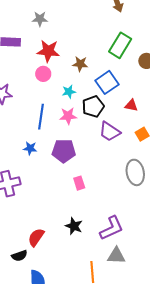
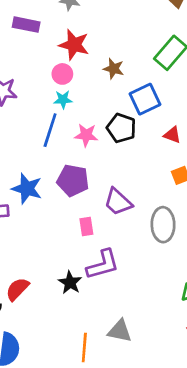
cyan star: (69, 92) -> (63, 100), moved
black pentagon: (93, 106) -> (121, 128), turned 30
purple trapezoid: (110, 132) -> (118, 202), moved
blue star: (30, 148) -> (27, 189), moved, size x1.6
purple L-shape: (112, 228) -> (103, 265), moved

